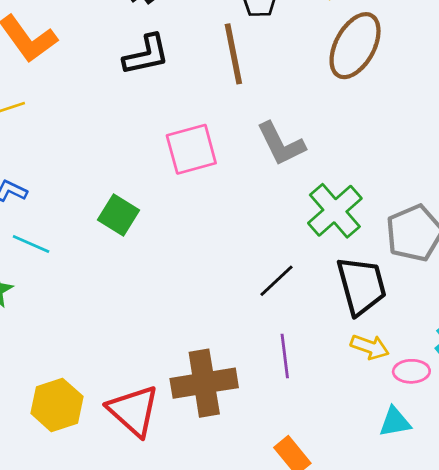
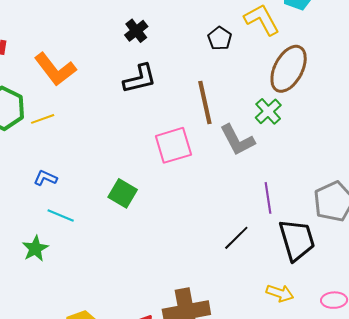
brown line: (233, 54) -> (205, 102), moved
green cross: (335, 211) -> (268, 111), moved, size x0.7
yellow arrow: (370, 347) -> (280, 293), moved
purple line: (285, 356) -> (268, 198), moved

